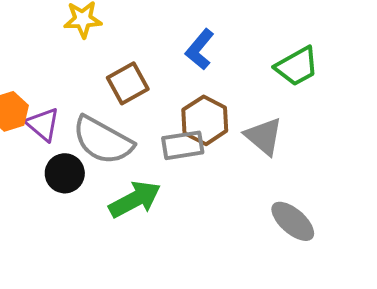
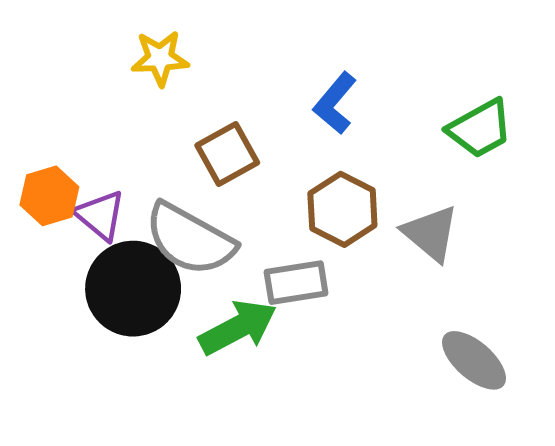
gray rectangle: (183, 145) -> (296, 283), moved
black circle: (65, 173) -> (133, 289), size x1.6

